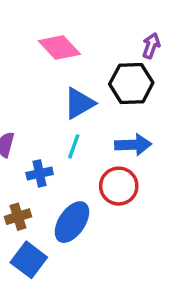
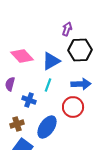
purple arrow: (151, 46) -> (67, 29), moved
pink diamond: (59, 48) -> (22, 56), moved
blue cross: (40, 173) -> (29, 100), turned 32

